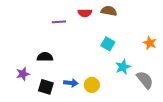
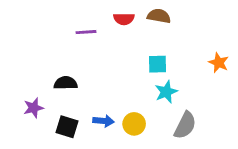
cyan square: (108, 44) -> (157, 64), turned -32
cyan star: (123, 67) -> (166, 92), moved
gray semicircle: (145, 80) -> (185, 125), moved, turned 66

